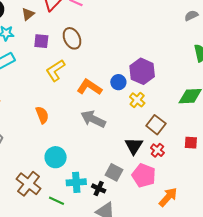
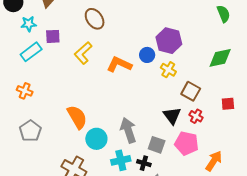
purple square: (41, 41) -> (53, 36), moved
orange semicircle: (42, 115) -> (77, 117), moved, size x1.4
gray arrow: (93, 119) -> (128, 130), moved, turned 55

